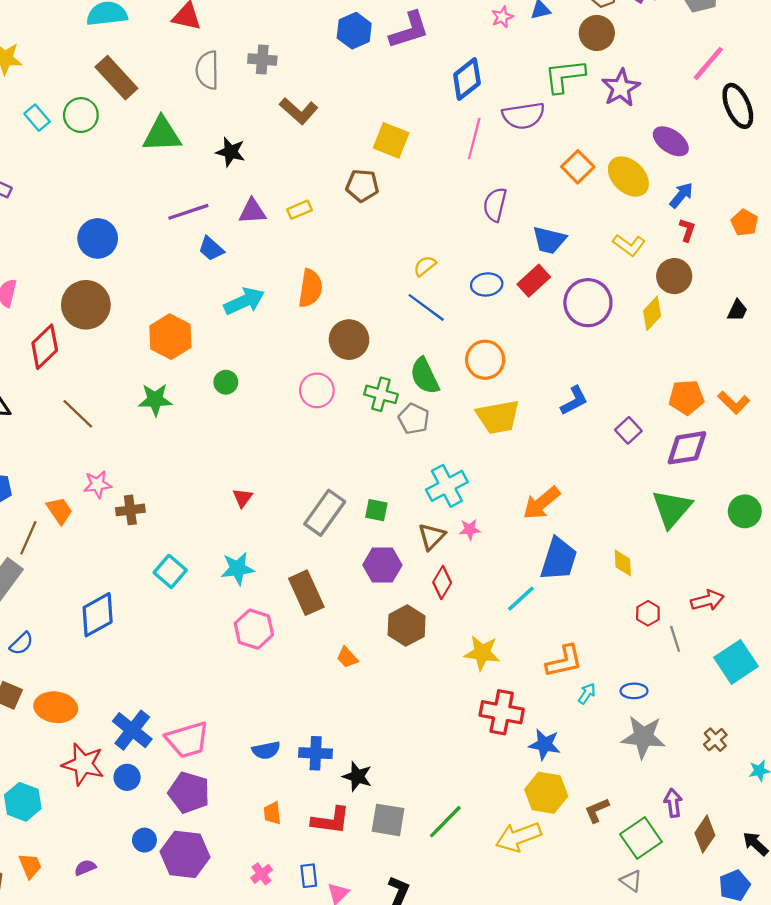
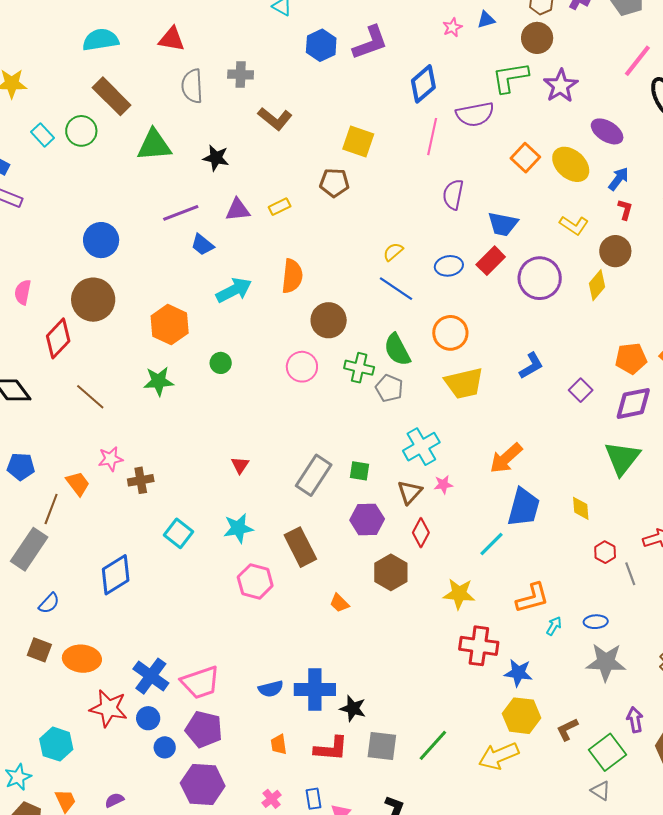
blue cross: (316, 753) -> (315, 689), size x1.4
blue circle: (144, 840) -> (165, 747), moved

